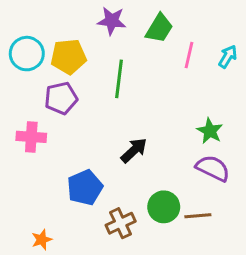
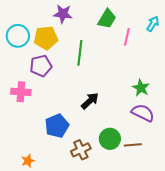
purple star: (112, 21) -> (63, 14), moved
cyan arrow: (228, 57) -> (153, 24), moved

